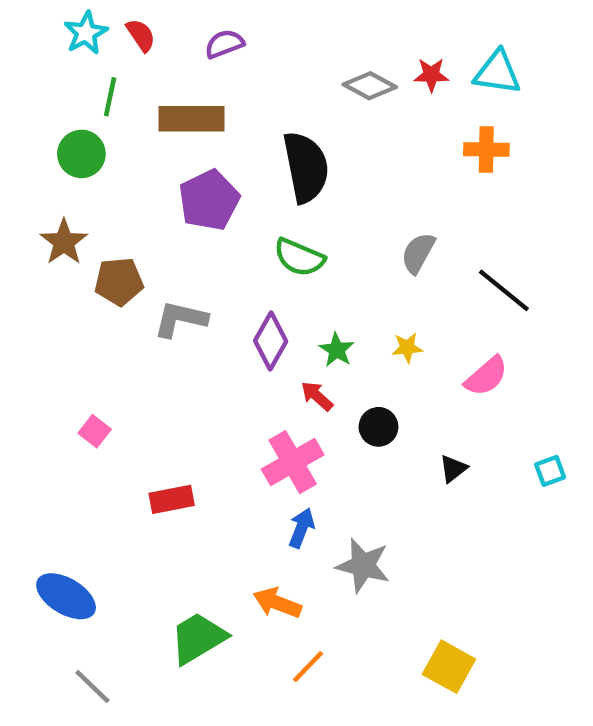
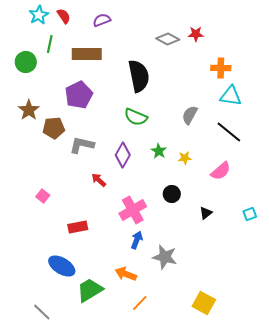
cyan triangle: (497, 73) -> (231, 96), moved
green circle: (81, 154) -> (26, 62), moved
purple pentagon: (209, 200) -> (79, 95), moved
green star: (337, 350) -> (159, 151), moved
red arrow: (317, 396) -> (99, 180), moved
blue ellipse: (66, 596) -> (62, 266), moved

